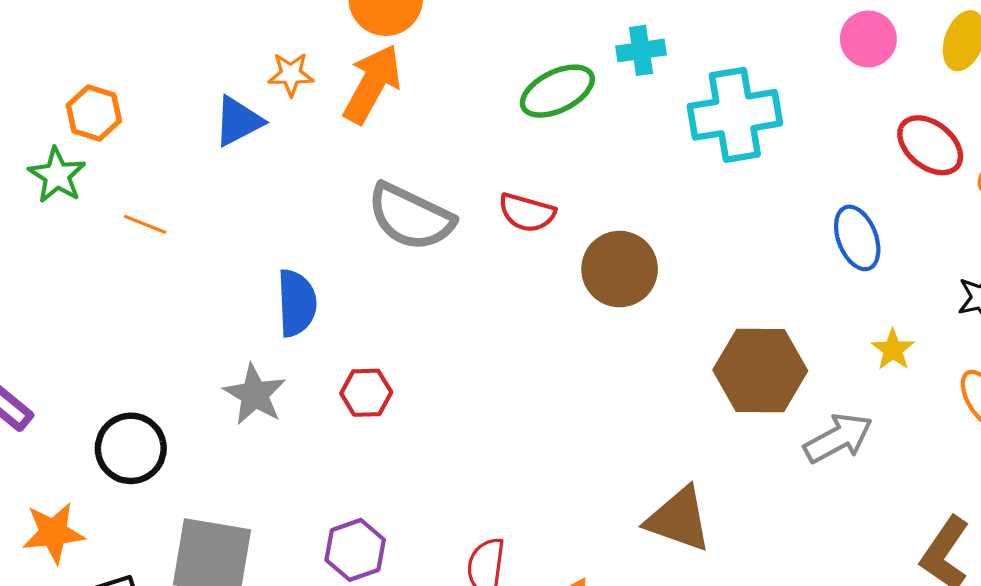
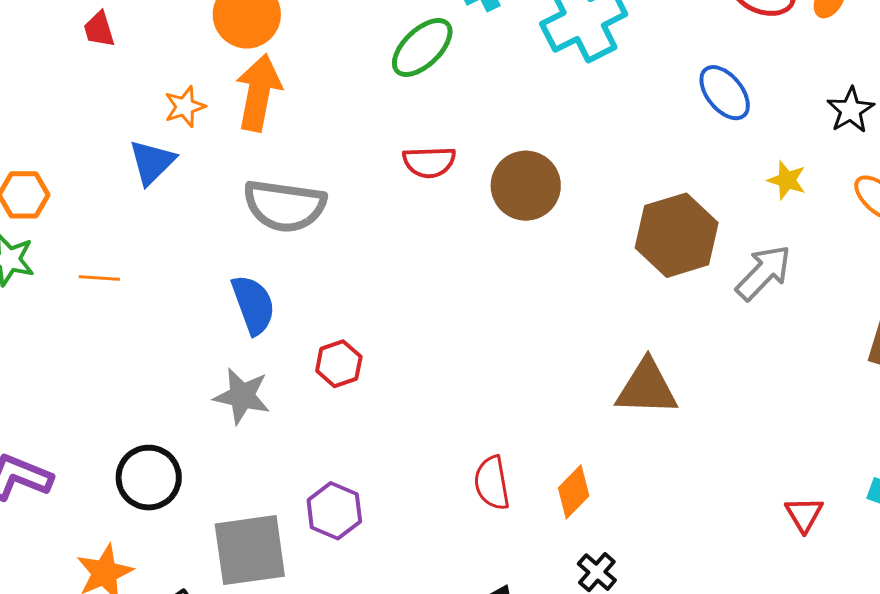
gray semicircle: (411, 217) -> (285, 206), moved
purple hexagon: (355, 550) -> (334, 511), moved

